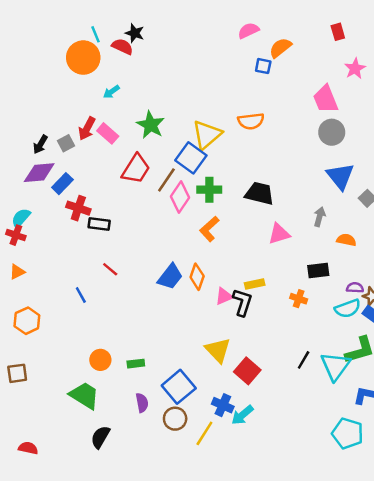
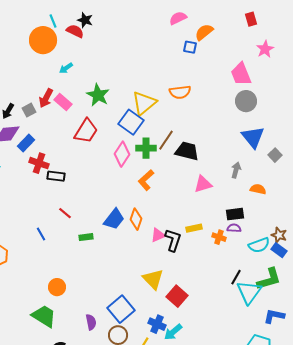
brown line: (166, 180) -> (166, 140), moved
yellow rectangle: (255, 284) -> (194, 228), moved
purple semicircle: (355, 288) -> (234, 228), moved
black line: (304, 360) -> (236, 277), moved
green rectangle: (136, 364) -> (86, 237), moved

